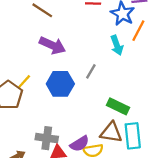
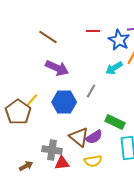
cyan arrow: (117, 45) -> (114, 68), turned 78
brown triangle: (111, 132) -> (79, 137), moved, turned 30
purple semicircle: (80, 144) -> (94, 137), moved

